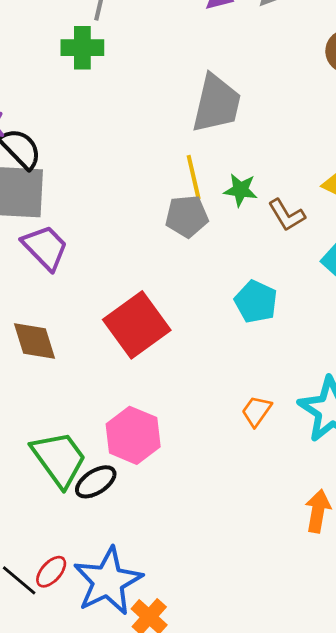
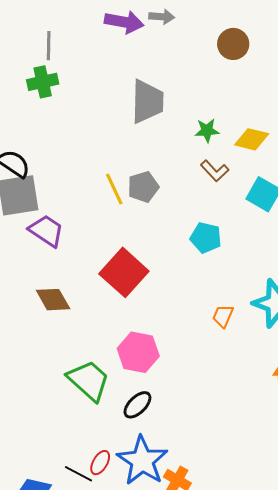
yellow line: (194, 177) -> (114, 189), moved
green star: (240, 190) -> (207, 130), moved
black ellipse: (96, 482) -> (137, 405), moved

